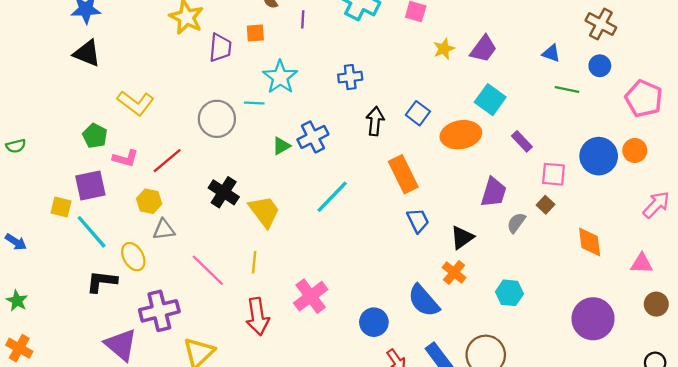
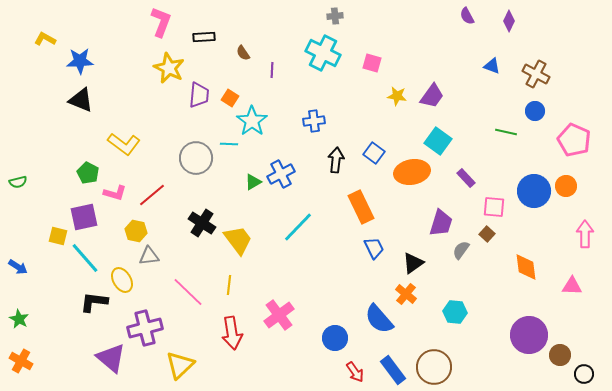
orange square: (255, 33) -> (230, 98), moved, turned 36
yellow star: (444, 49) -> (397, 96), turned 30
blue triangle: (551, 53) -> (492, 66), moved
pink arrow: (656, 205) -> (585, 234), turned -44
brown circle: (656, 304) -> (560, 355), moved

